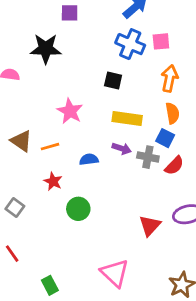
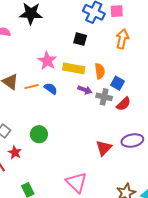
orange semicircle: (172, 113) -> (100, 71), moved
yellow rectangle: (127, 118) -> (74, 68), moved
blue semicircle: (89, 159) -> (51, 89), moved, turned 40
red star: (53, 181) -> (15, 152), moved
green circle: (78, 209) -> (39, 134), moved

